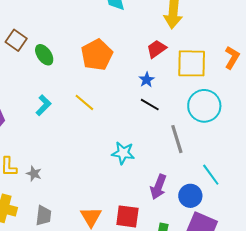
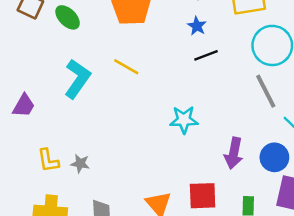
cyan L-shape: (43, 105) -> (77, 79), size x1.5
black line: (150, 105) -> (206, 55), turned -42
gray line: (177, 139) -> (266, 91), moved

